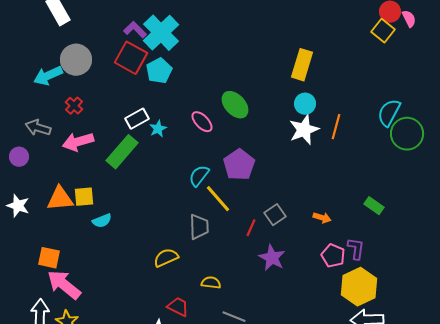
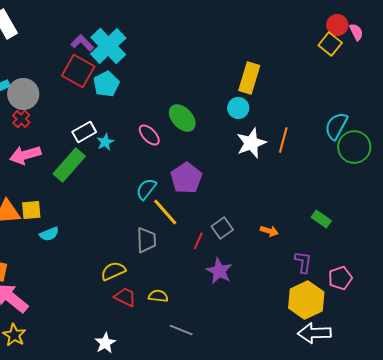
gray circle: (76, 60) -> (23, 94), moved
cyan circle: (305, 104) -> (238, 108), moved
pink pentagon: (333, 256) -> (340, 278), moved, turned 30
red trapezoid: (178, 307) -> (125, 297), moved

